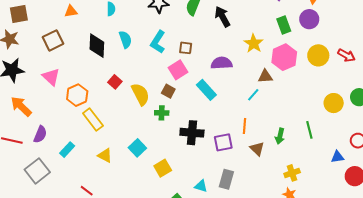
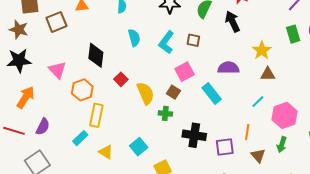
brown square: (53, 40) -> (56, 22), moved
black diamond: (97, 46) -> (96, 55), moved
brown square: (186, 48) -> (193, 40), moved
pink hexagon: (284, 57) -> (285, 115), moved
brown triangle: (265, 76) -> (268, 74), moved
orange arrow: (21, 106) -> (26, 97), turned 75
yellow rectangle: (93, 120) -> (96, 115), turned 45
cyan rectangle: (67, 150) -> (80, 138), moved

